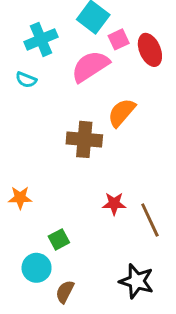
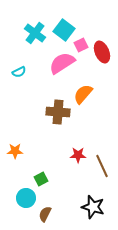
cyan cross: (41, 39) -> (35, 33), moved, turned -30
cyan semicircle: (26, 80) -> (19, 72), turned -48

